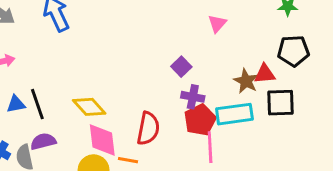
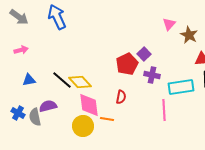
brown star: (246, 81) -> (189, 35), moved
black line: (37, 104) -> (62, 80), moved, turned -30
red pentagon: (200, 120) -> (127, 64), moved
red semicircle: (148, 128) -> (121, 97), size x0.6

